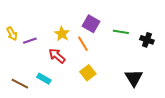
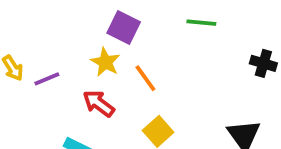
purple square: (91, 24) -> (124, 28), moved
green line: (121, 32) -> (201, 23), moved

